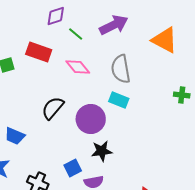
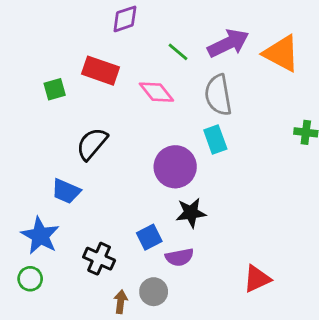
purple arrow: (114, 25) -> (228, 43), moved
green line: (76, 34) -> (178, 52), moved
cyan rectangle: (119, 100) -> (215, 139), turned 48
black semicircle: (53, 108) -> (92, 144), moved

